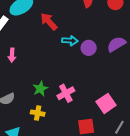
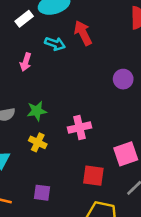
cyan arrow: (70, 41) -> (55, 44), moved
green star: (40, 89) -> (37, 111), moved

